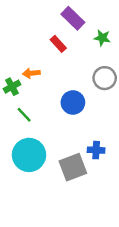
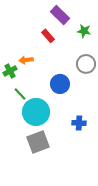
cyan circle: (29, 155) -> (36, 112), moved
gray square: (73, 167) -> (38, 142), moved

